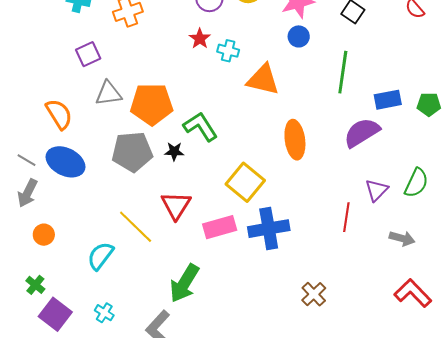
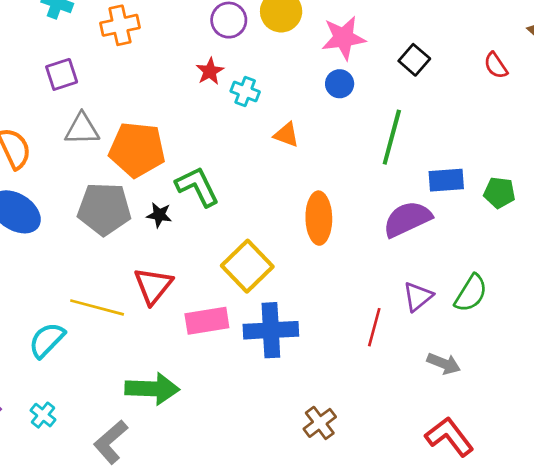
orange triangle: (263, 80) -> (286, 135), size x0.6
yellow line: (136, 227) -> (97, 307), turned -36
green arrow: (184, 283) -> (152, 389), turned -126

